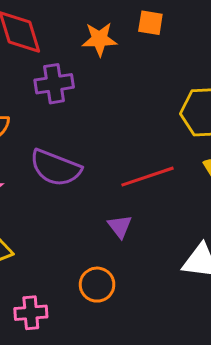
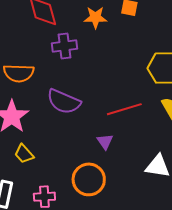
orange circle: (97, 285) -> (89, 179), size x1.4

